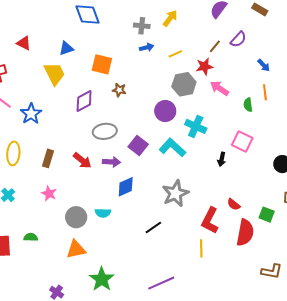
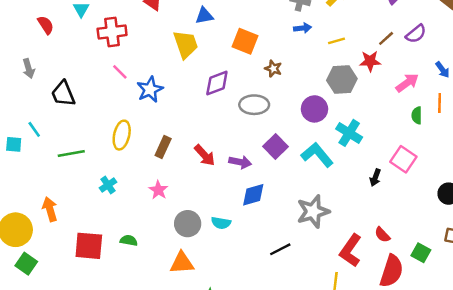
pink arrow: (219, 88) -> (407, 83), moved, turned 102
brown star: (119, 90) -> (273, 69), moved
gray ellipse: (105, 131) -> (254, 105), moved

